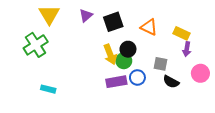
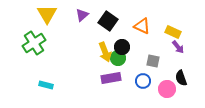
black square: (113, 22) -> (108, 21), turned -36
purple arrow: (187, 49) -> (178, 47), turned -48
pink circle: (200, 73) -> (167, 89), moved
blue circle: (137, 78) -> (143, 81), moved
black semicircle: (171, 82) -> (181, 78), moved, turned 42

